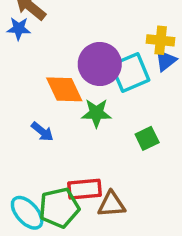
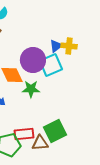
blue triangle: (166, 61) -> (56, 46), moved
green square: (147, 138) -> (55, 131), moved, size x1.6

